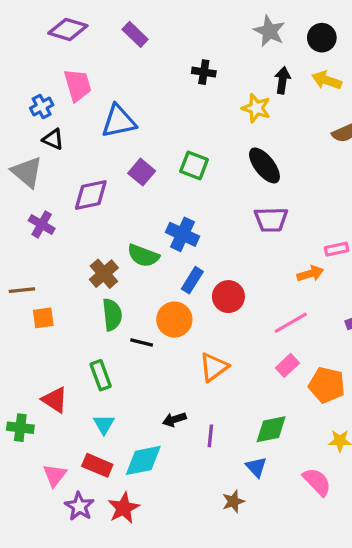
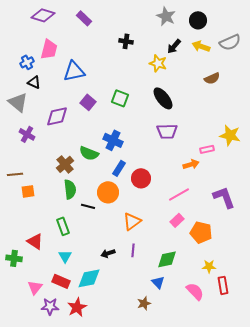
black arrow: (282, 80) -> (174, 46), turned -147
pink trapezoid: (78, 85) -> (49, 49), turned 30
purple line: (210, 436) -> (133, 250), moved
purple star: (79, 506) -> (50, 306), turned -30

